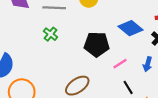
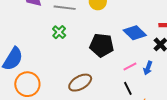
pink line: (120, 64) -> (130, 66), moved

